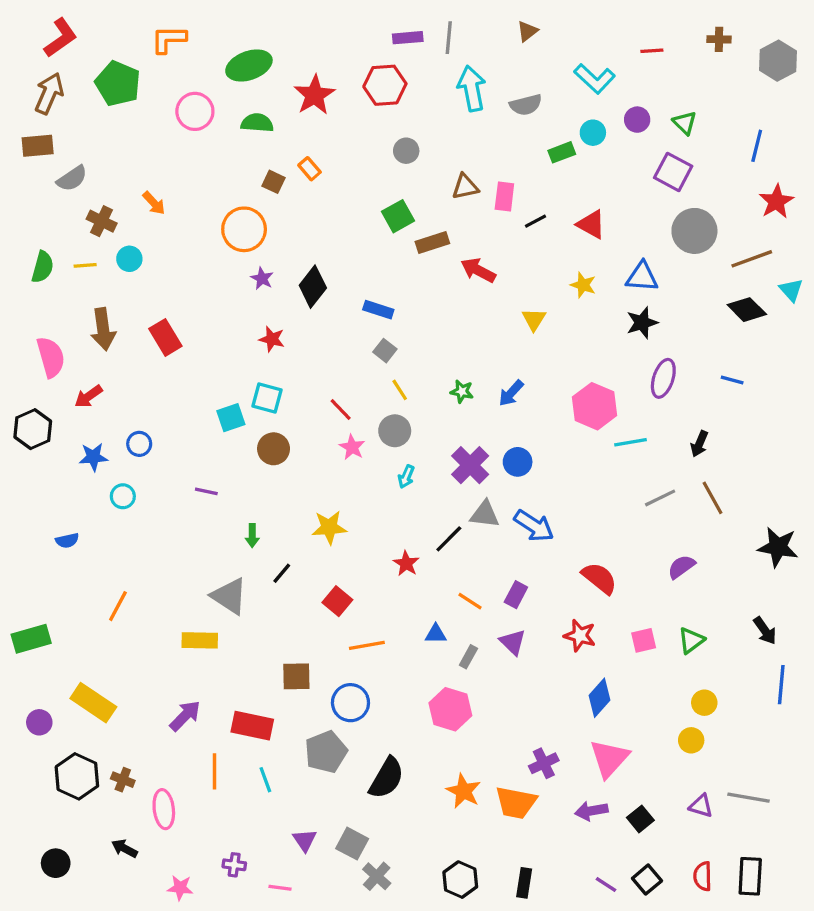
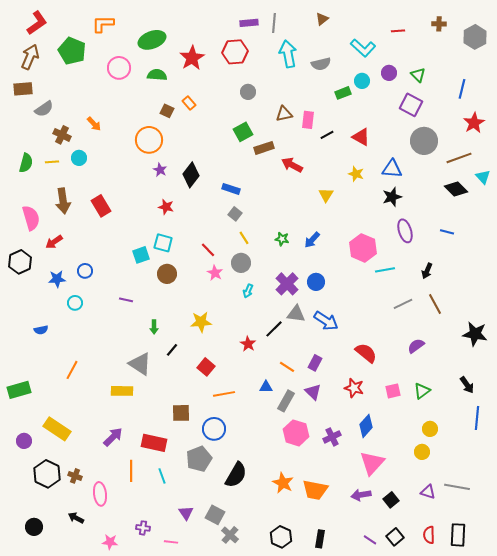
purple ellipse: (663, 378) -> (405, 231), turned -35
gray rectangle: (468, 657) -> (286, 401), size x1.5
pink hexagon: (450, 709) -> (296, 433), moved
purple cross: (544, 763) -> (332, 437), moved

